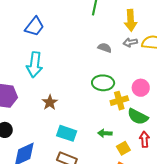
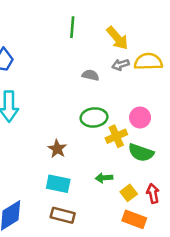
yellow arrow: (131, 20) -> (117, 38), turned -30
brown star: (50, 102) -> (57, 149), moved
red arrow: (144, 139) -> (153, 193), moved

